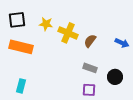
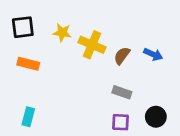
blue arrow: (122, 43) -> (153, 54), moved
orange rectangle: (21, 47) -> (28, 64), size x0.7
black circle: (115, 77) -> (156, 117), moved

